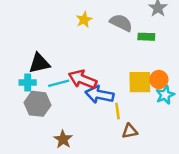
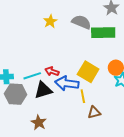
green rectangle: (146, 37) -> (103, 33), size x1.6
black triangle: (39, 63) -> (43, 90), moved
red arrow: (82, 79) -> (52, 71), size x0.6
yellow square: (140, 82) -> (88, 72), moved, turned 35

